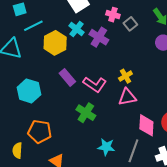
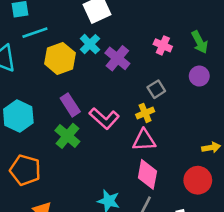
pink cross: (113, 15) -> (163, 45), moved
gray square: (130, 24) -> (156, 89), moved
green cross: (86, 113) -> (67, 136), moved
pink diamond: (146, 125) -> (147, 174), moved

